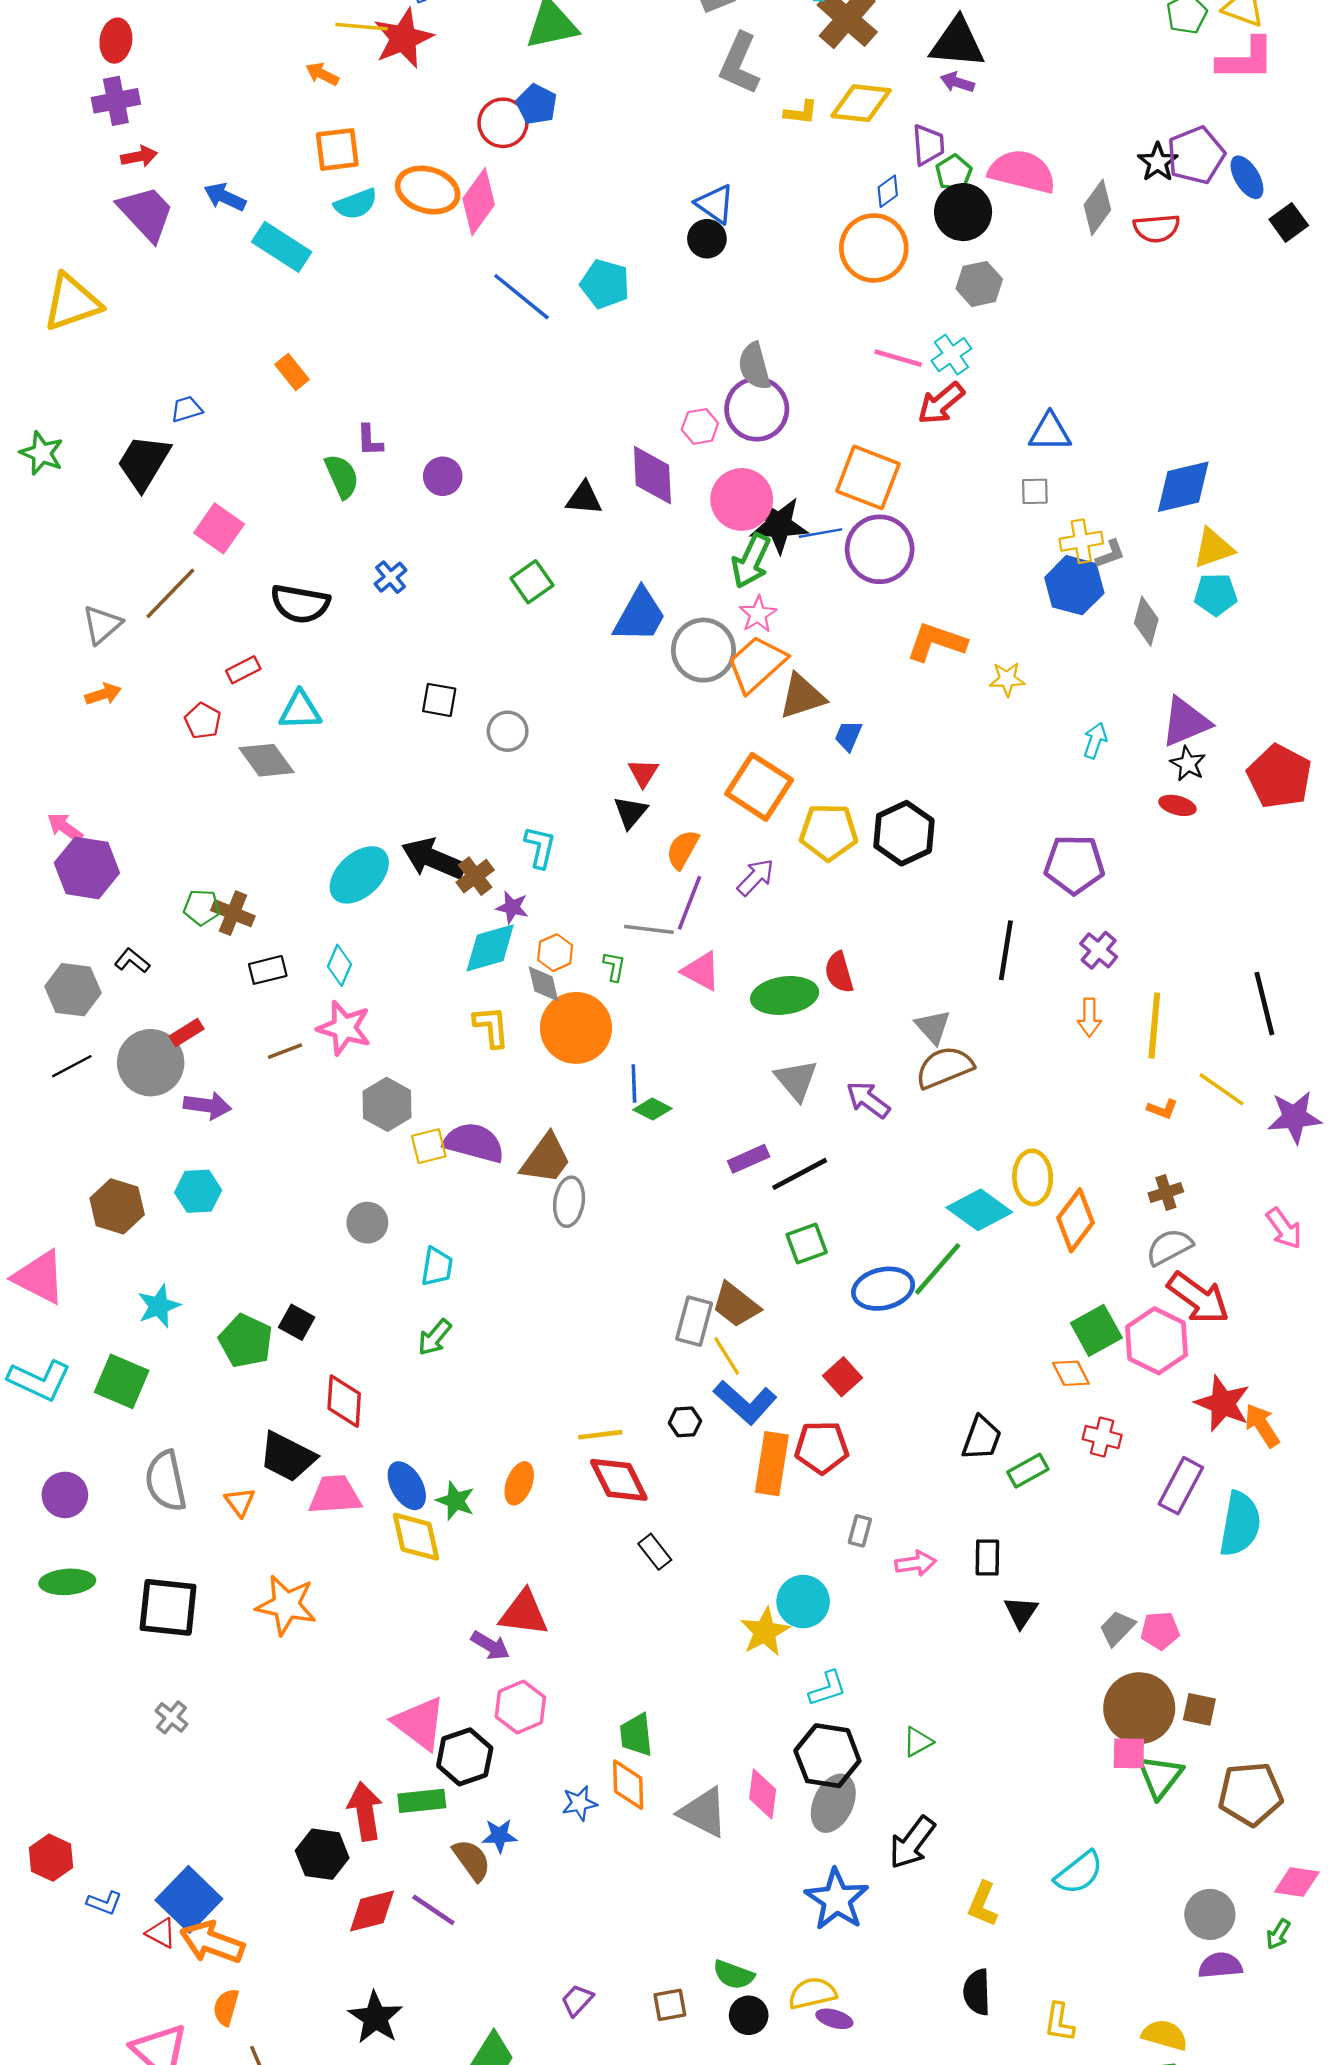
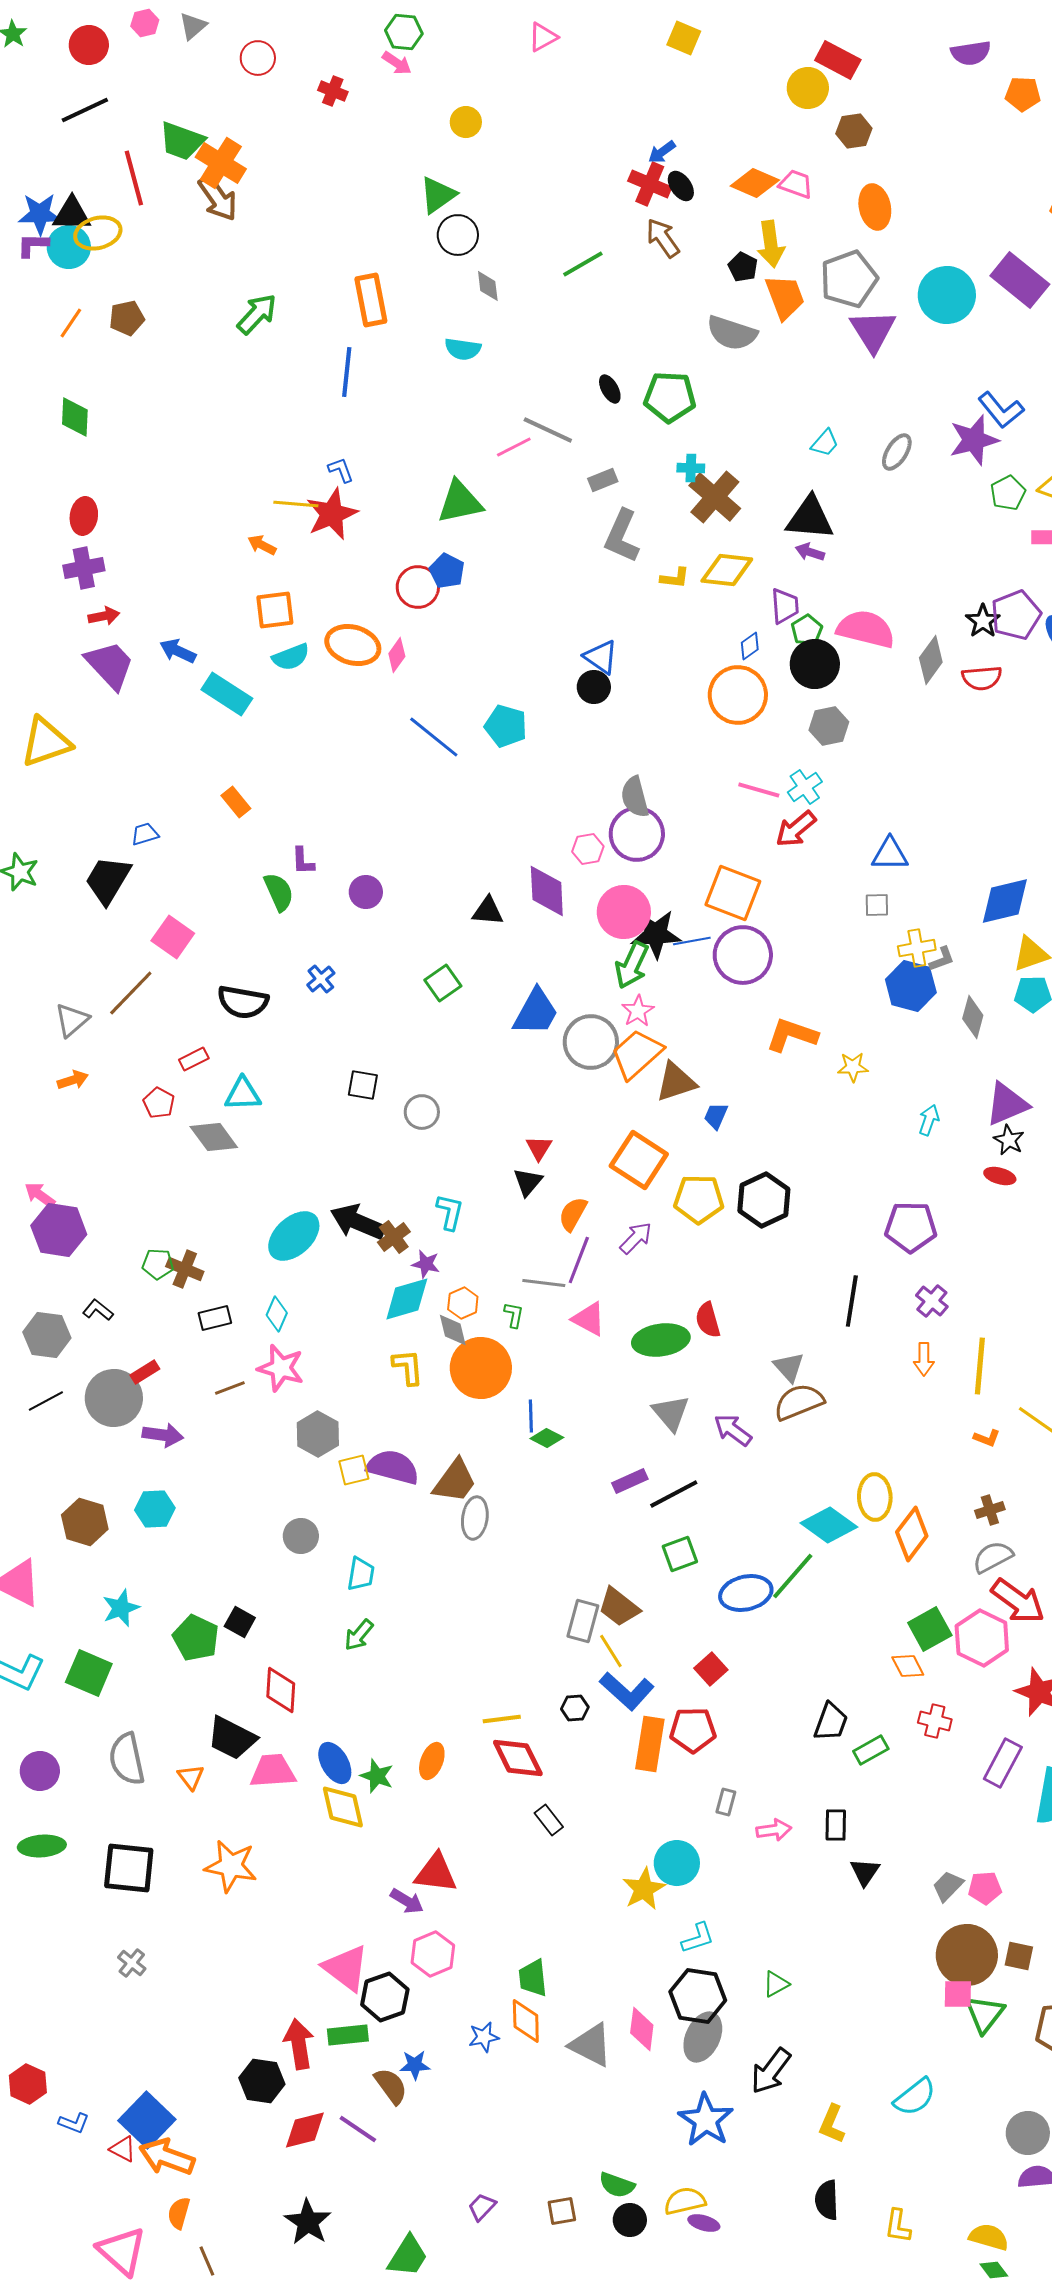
pink diamond: (479, 202) -> (397, 655), size x0.6

